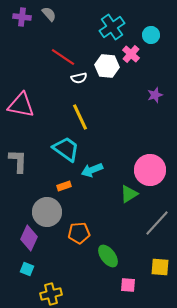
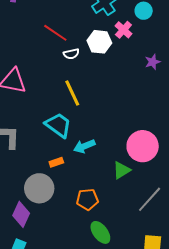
purple star: (155, 95) -> (153, 62), moved
orange pentagon: (79, 233) -> (87, 199), moved

